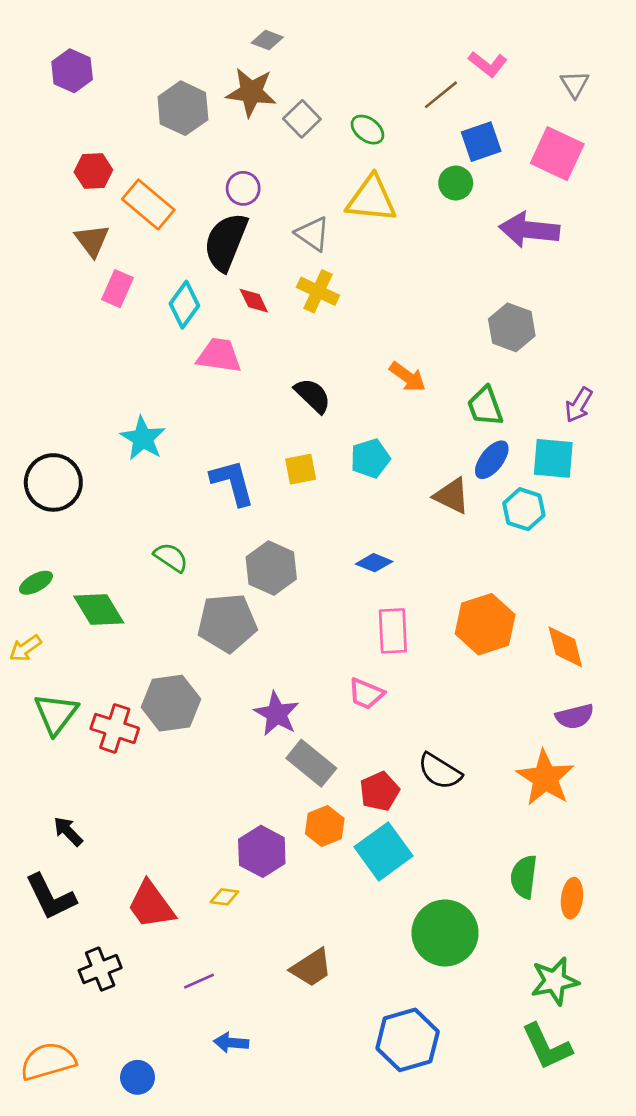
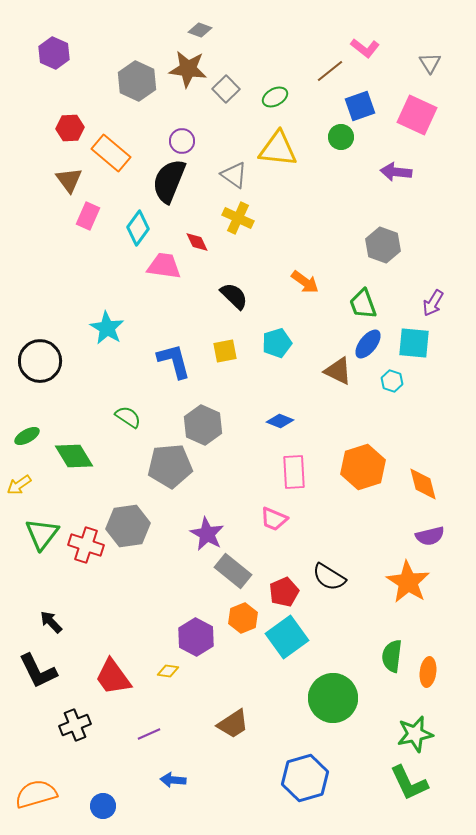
green ellipse: (367, 130) -> (275, 97), turned -65
purple arrow: (529, 230) -> (396, 172), size x0.7
red diamond: (254, 301) -> (197, 242), moved
cyan hexagon: (524, 509) -> (392, 381), size x0.7

